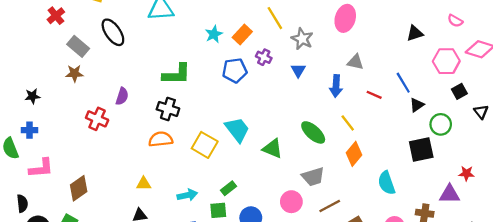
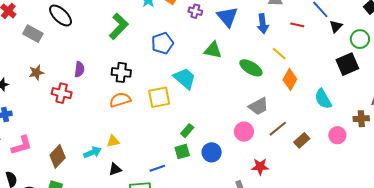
blue pentagon: (235, 70) -> (162, 43), moved
blue triangle: (298, 70) -> (227, 17), size x1.6
brown star: (74, 73) -> (36, 73), moved
green L-shape: (177, 74) -> (119, 26), moved, turned -36
yellow square: (205, 145) -> (159, 97), turned -30
green triangle: (273, 148) -> (213, 50), moved
cyan arrow: (187, 195) -> (92, 152), moved

